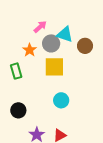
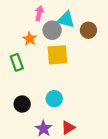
pink arrow: (40, 27) -> (39, 13), turned -32
cyan circle: (61, 100) -> (54, 99), moved

